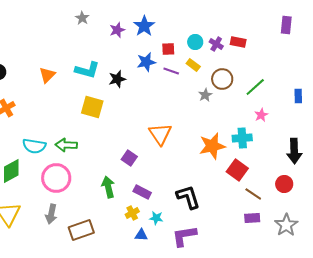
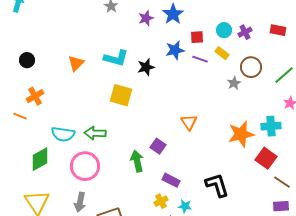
red rectangle: (238, 42) -> (278, 30), moved
purple cross: (216, 44) -> (245, 32), turned 32
orange triangle: (160, 134) -> (189, 122), size x0.7
green arrow: (108, 187) -> (137, 161), moved

